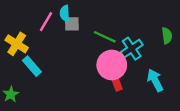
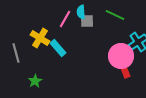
green line: (105, 37) -> (115, 15), moved
cyan rectangle: (32, 66) -> (58, 48), moved

